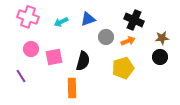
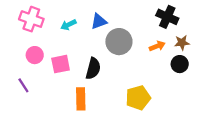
black cross: (134, 20) -> (167, 17), moved
gray circle: (106, 37) -> (119, 42), size x1.5
orange arrow: (128, 41) -> (157, 46), moved
yellow pentagon: (123, 68) -> (138, 98), moved

